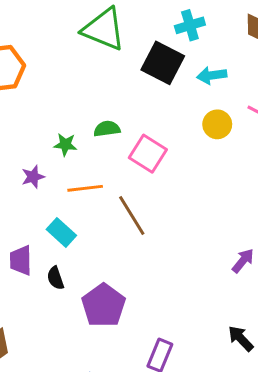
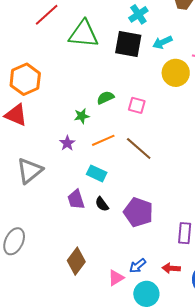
yellow circle: (217, 124) -> (176, 73), size x1.4
pink square: (148, 154) -> (137, 105), size x0.7

